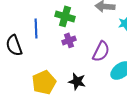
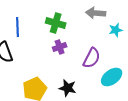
blue line: (36, 28) -> (18, 27), moved

